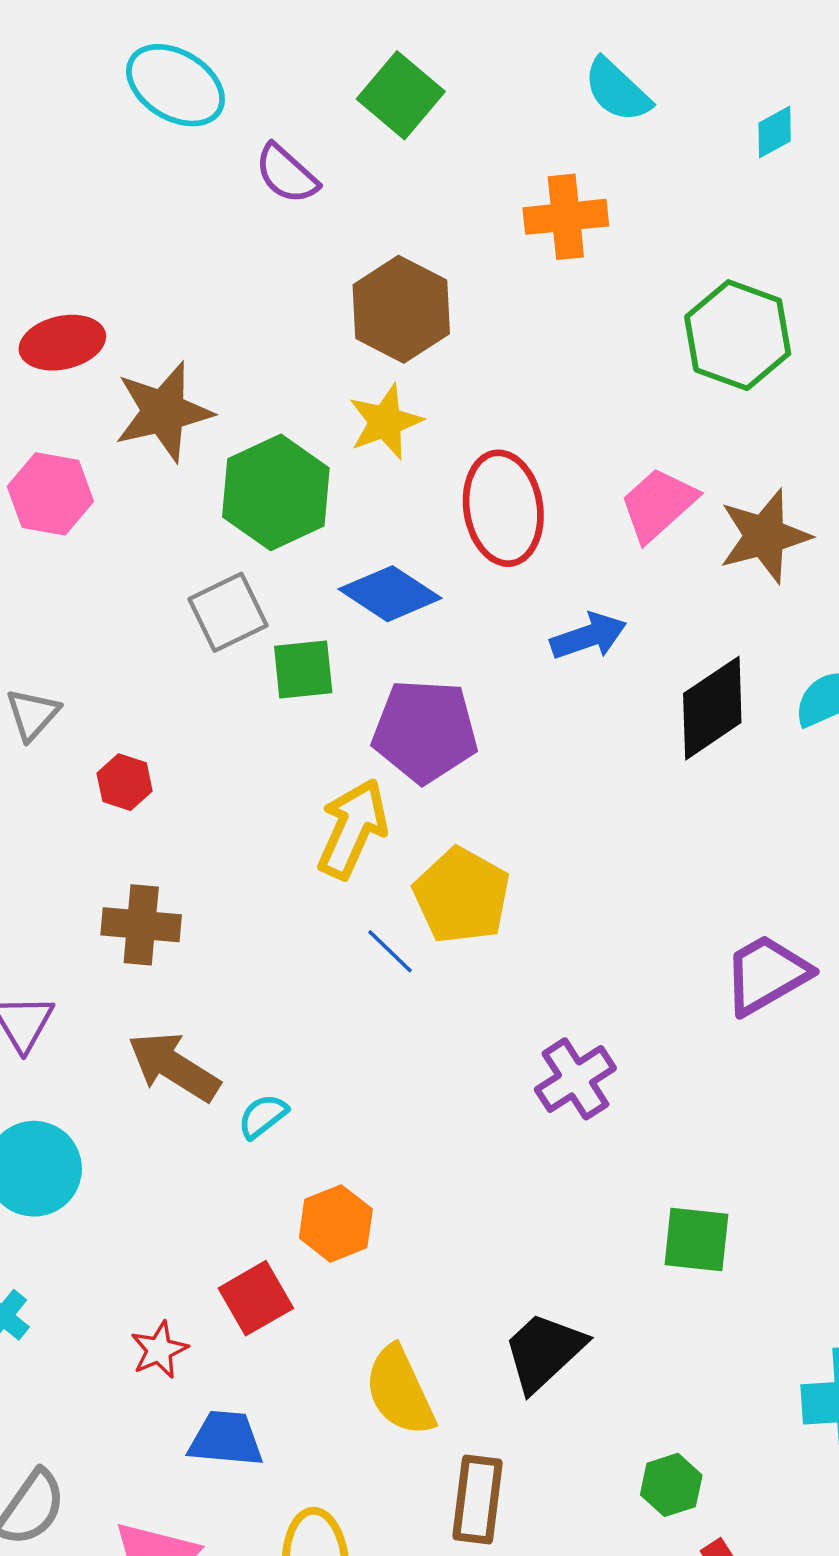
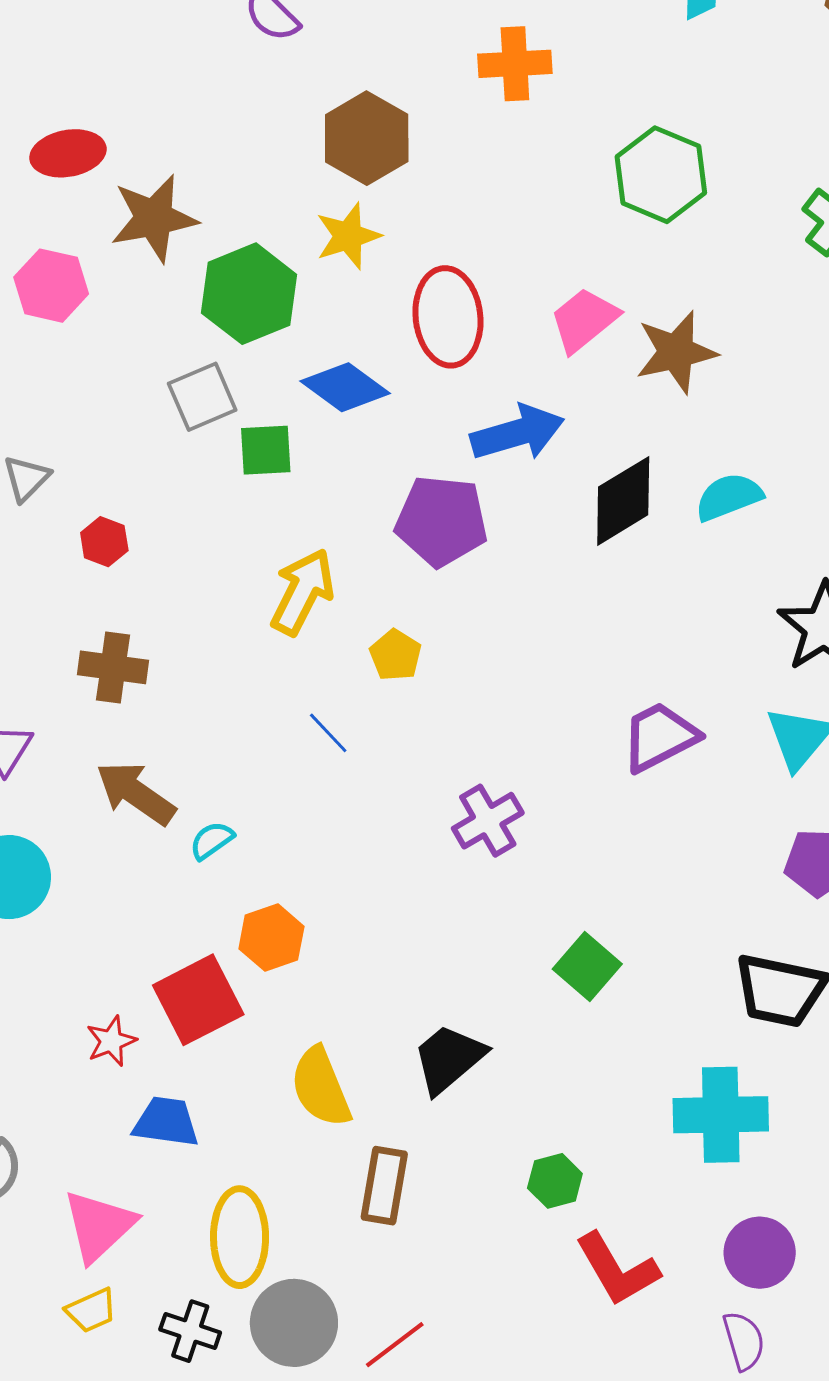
blue arrow: (588, 636) -> (517, 433), size x1.4
purple pentagon: (425, 731) -> (441, 521), moved
yellow pentagon: (462, 896) -> (395, 655), size x0.6
blue line: (390, 951) -> (328, 733), moved
green square: (696, 1239) -> (587, 967), turned 32
red square: (256, 1298) -> (198, 1000), size x1.4

